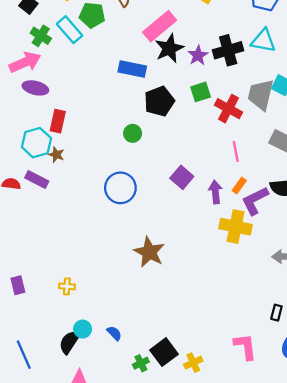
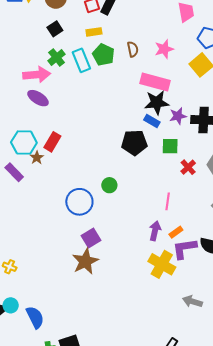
pink rectangle: (160, 26) -> (155, 82), turned 36
blue rectangle: (132, 69) -> (152, 121), moved, size x0.7
red cross: (228, 109) -> (188, 167), size x0.7
red rectangle: (58, 121) -> (52, 142), moved
green circle: (133, 133) -> (109, 185), moved
pink line: (236, 151) -> (168, 201), moved
purple square: (182, 177) -> (91, 238), moved
blue semicircle: (114, 333) -> (35, 317), size x1.6

